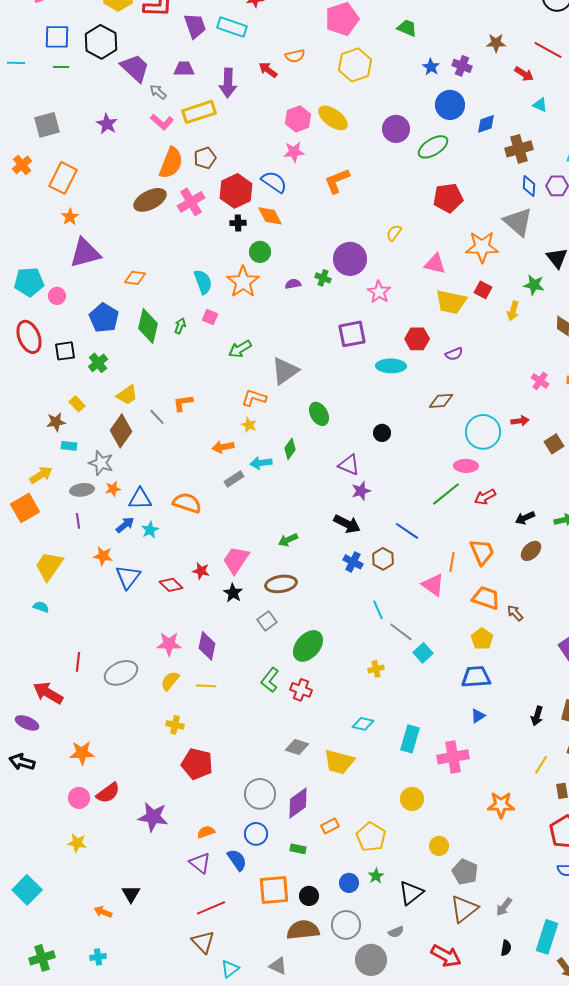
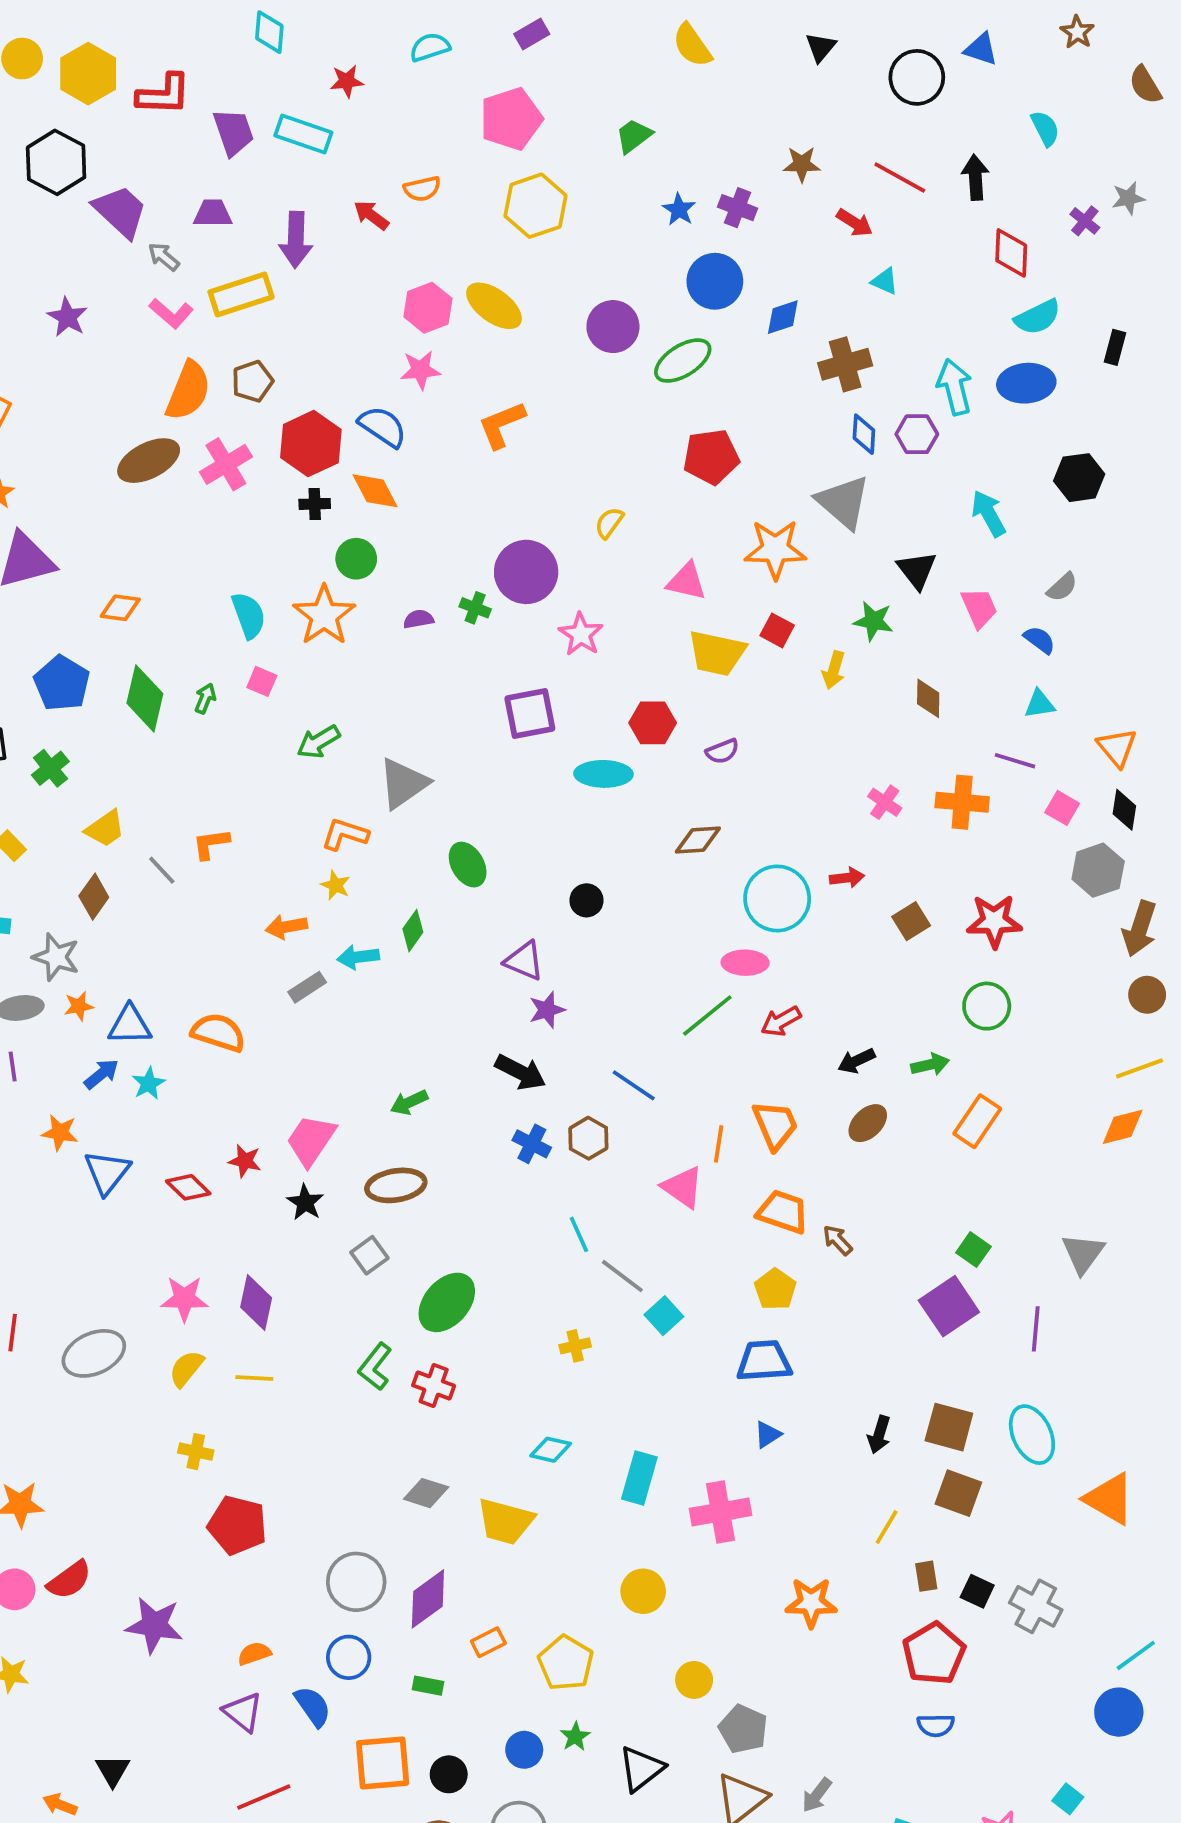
green trapezoid: (407, 28) -> (634, 136), turned -60
brown diamond: (121, 431) -> (94, 897), size x0.7

